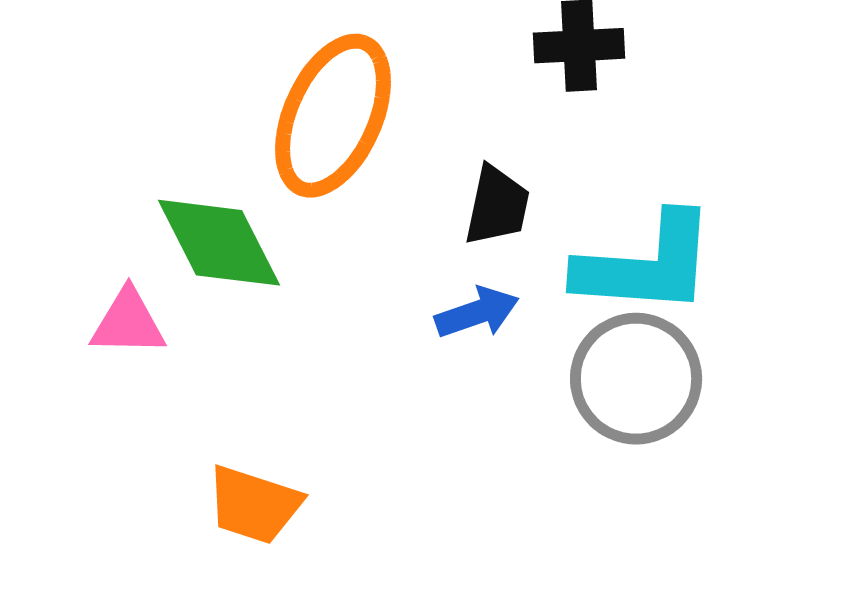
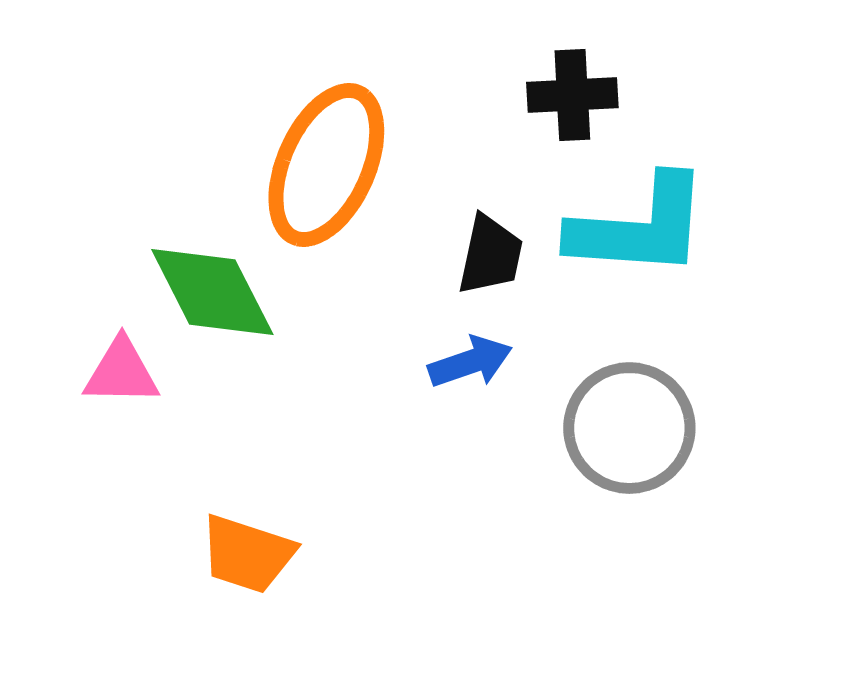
cyan L-shape: (646, 265) -> (639, 227), moved

